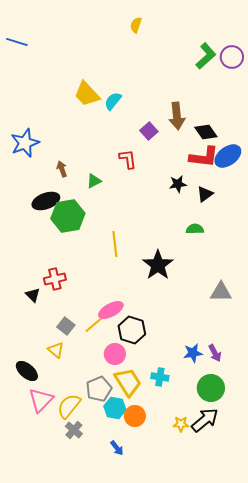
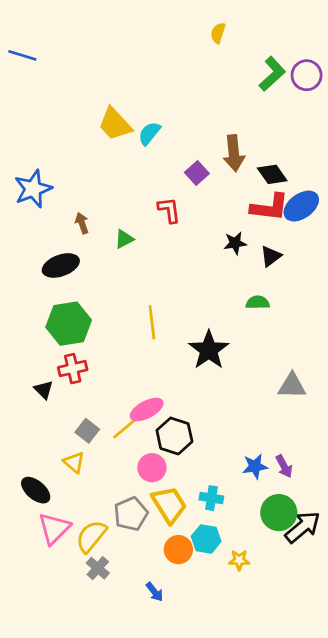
yellow semicircle: (136, 25) -> (218, 33), moved
green hexagon: (68, 216) -> (69, 324), moved
cyan hexagon: (115, 408) -> (206, 539), moved
black arrow: (205, 420) -> (303, 527), moved

